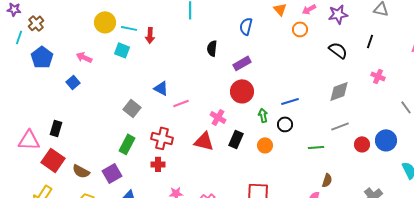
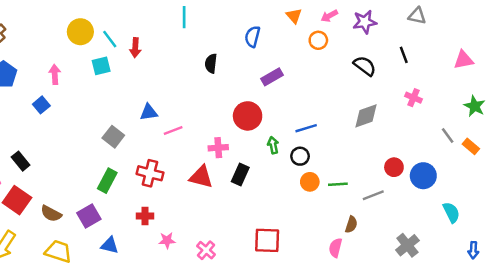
cyan line: (129, 28) -> (110, 39), turned 42
black line: (370, 41) -> (404, 55), turned -40
cyan square: (122, 50) -> (101, 66), turned -35
pink arrow: (84, 57) -> (55, 74), turned 63
purple rectangle: (242, 63) -> (272, 77), moved
blue triangle: (161, 88) -> (149, 112), turned -35
pink cross: (218, 117) -> (218, 148), turned -35
gray line: (340, 126) -> (373, 195), moved
black rectangle: (56, 128) -> (21, 161), turned -56
red circle: (362, 144) -> (394, 167), moved
orange circle: (265, 145) -> (310, 182), moved
red cross: (158, 164) -> (145, 216), moved

